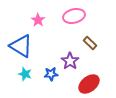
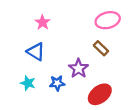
pink ellipse: (74, 16) -> (108, 20), moved
blue triangle: (21, 46) -> (36, 52), moved, size x0.7

